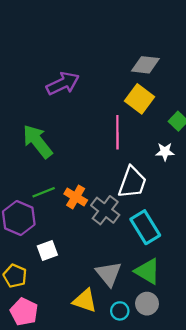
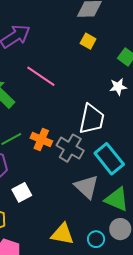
yellow square: (139, 99) -> (88, 41), size x0.6
pink line: (117, 132) -> (41, 76), moved, turned -48
gray triangle: (109, 274) -> (87, 187), moved

